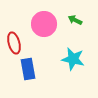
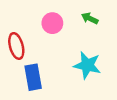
pink circle: (44, 24) -> (52, 23), size x0.7

